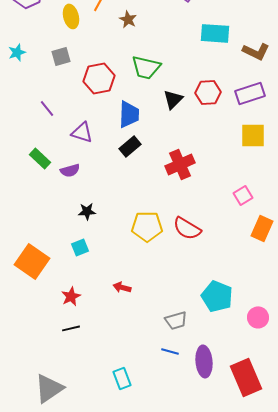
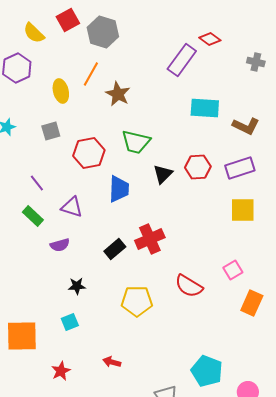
brown star: (128, 19) -> (118, 94), size x1.4
black rectangle: (130, 146) -> (115, 249), moved
green rectangle: (40, 158) -> (33, 216), moved
red cross: (180, 164) -> (150, 239), moved
red semicircle: (187, 228) -> (189, 286), moved
orange square: (32, 261) -> (22, 336), turned -36

